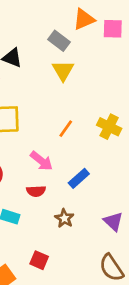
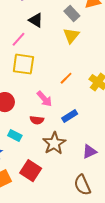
brown star: (64, 218) -> (54, 143), size x1.6
purple triangle: (113, 222) -> (89, 152), turned 42
red square: (39, 260) -> (31, 171), size x1.5

